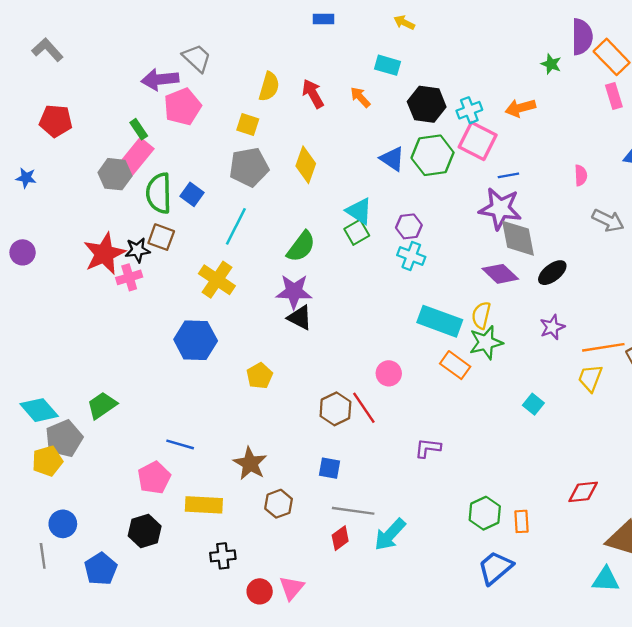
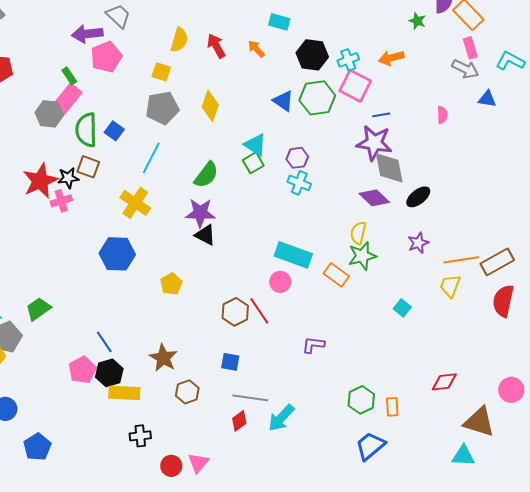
gray arrow: (608, 220) -> (465, 69), moved
cyan rectangle: (440, 321) -> (293, 255), moved
blue line: (180, 444) -> (104, 342), turned 40
black hexagon: (145, 531) -> (109, 373), moved

